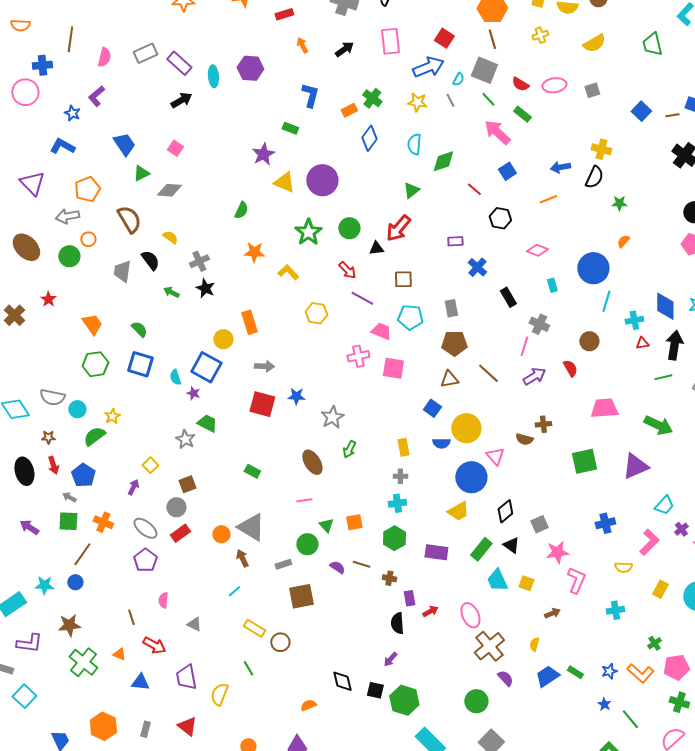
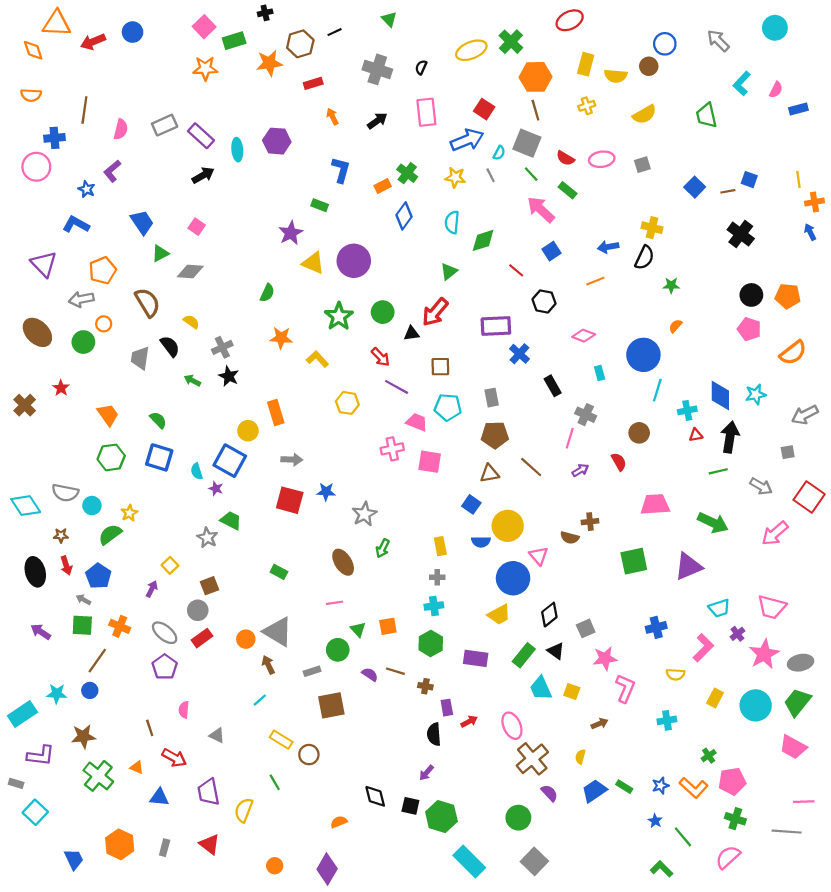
purple rectangle: (455, 241) -> (496, 326), size x1.8
purple arrow: (534, 376) -> (580, 470), size x0.7
cyan trapezoid: (664, 505) -> (719, 608), turned 30

